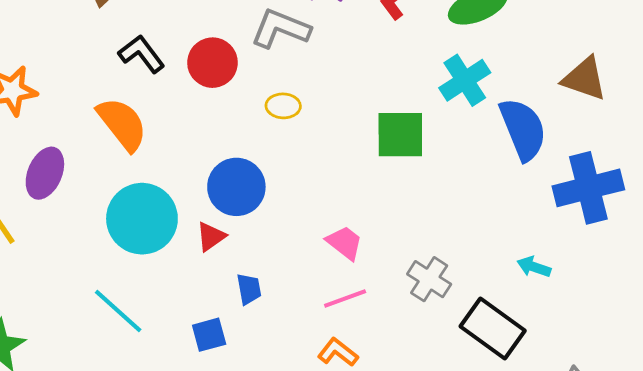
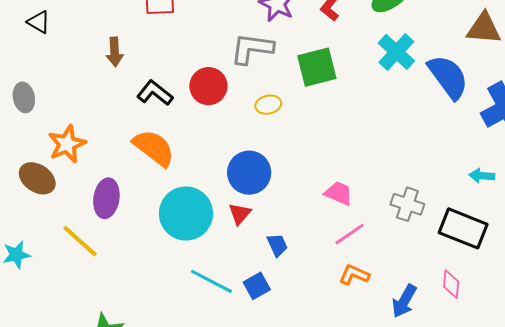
green square: (400, 135) -> (317, 67), moved
cyan line: (118, 311) -> (211, 281), moved

